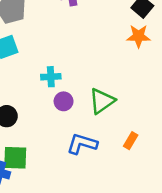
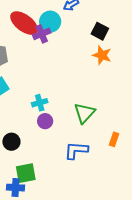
orange star: (139, 36) -> (102, 55), turned 30
purple circle: (64, 101) -> (45, 121), moved

